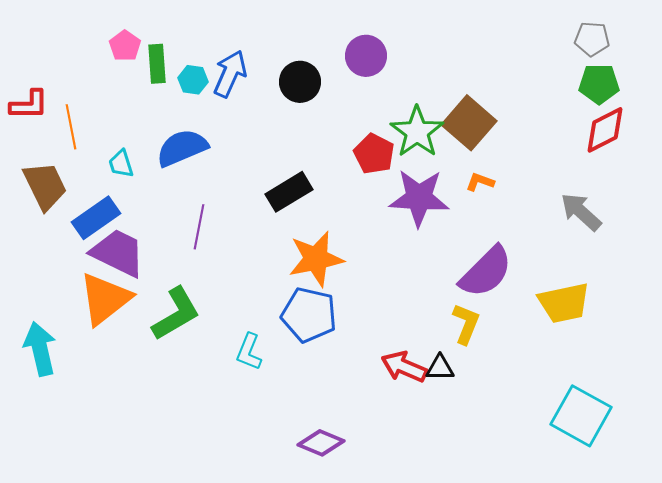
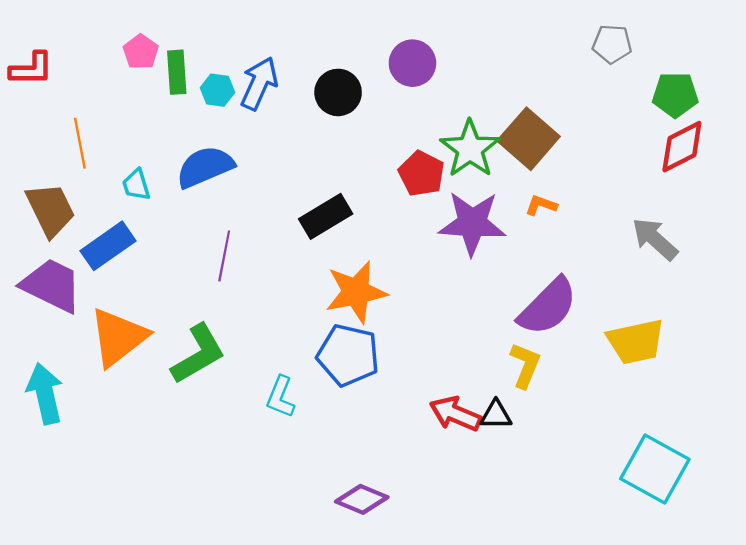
gray pentagon: (592, 39) -> (612, 44), moved
red L-shape: (29, 105) -> (31, 69), moved
purple trapezoid: (118, 253) -> (52, 285), moved

